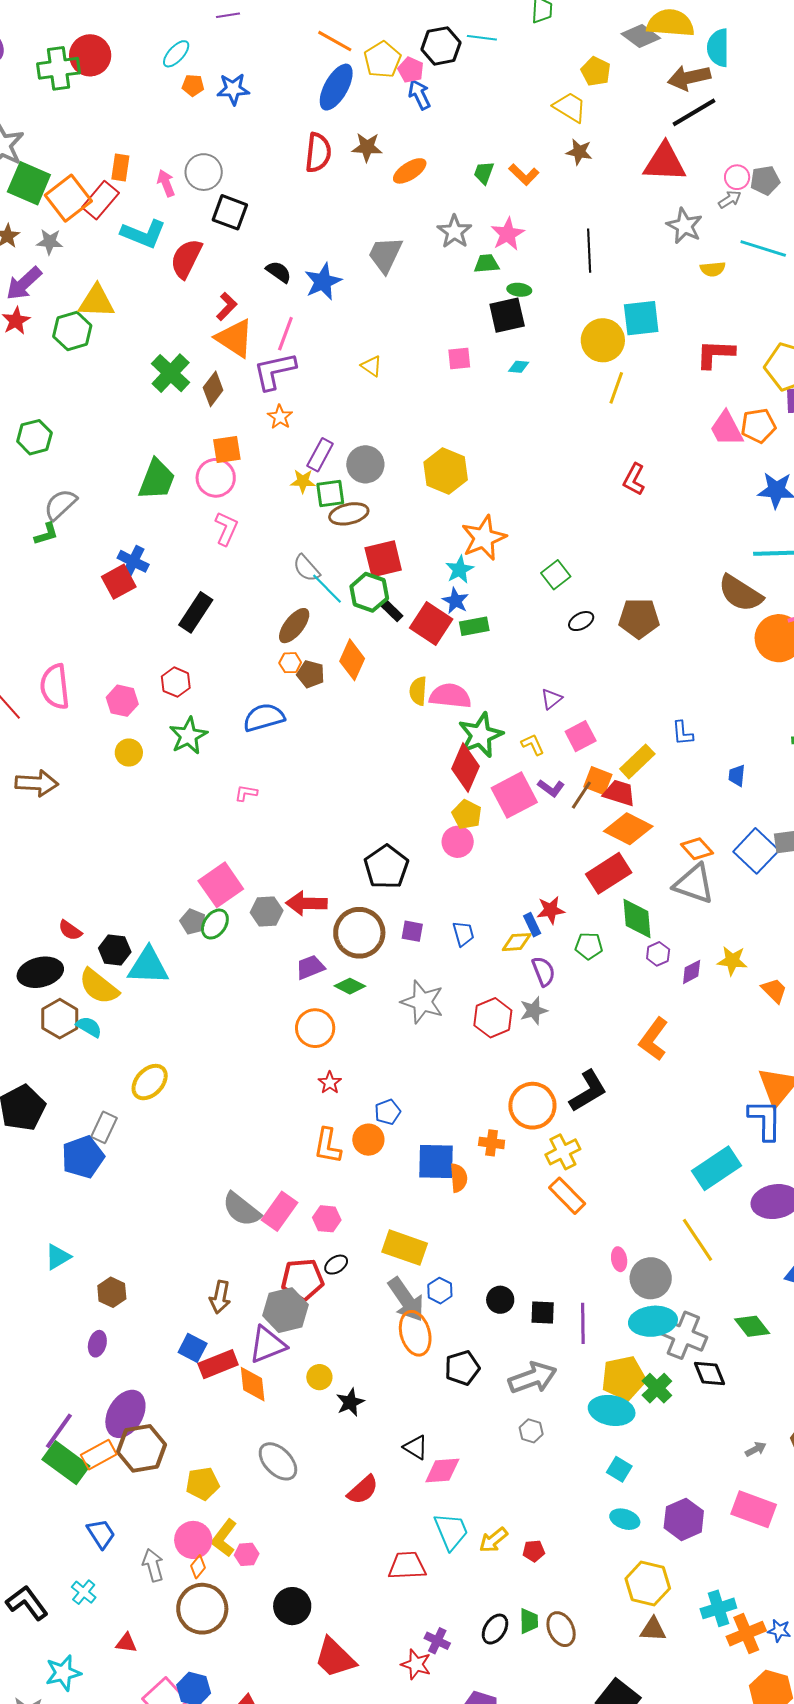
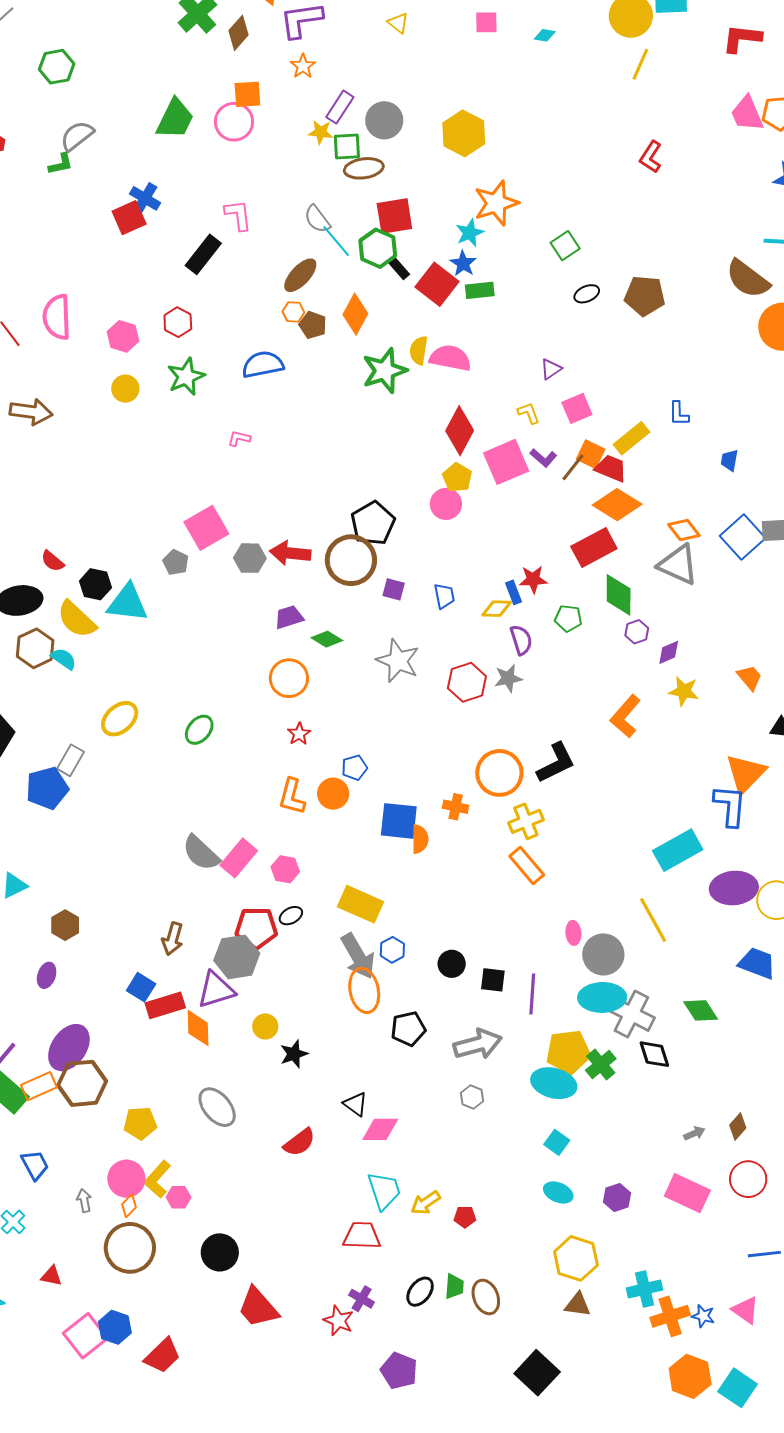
pink L-shape: (226, 529) -> (238, 215), moved, turned -36
green star: (480, 735) -> (385, 371), moved
green ellipse: (215, 924) -> (199, 730), moved
brown circle: (359, 933) -> (351, 560), moved
yellow star: (732, 961) -> (684, 691), moved
purple hexagon: (684, 1519) -> (617, 1197), size x0.7
gray arrow: (153, 1565) -> (84, 1201), size x0.7
red trapezoid: (407, 1566) -> (362, 1236), moved

